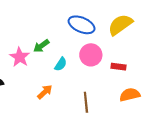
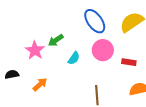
blue ellipse: (82, 25) -> (95, 21), turned 30
orange arrow: (45, 92) -> (40, 84), moved

